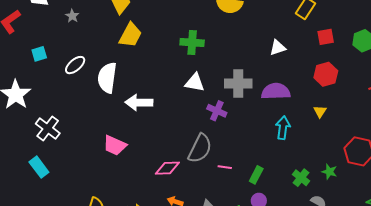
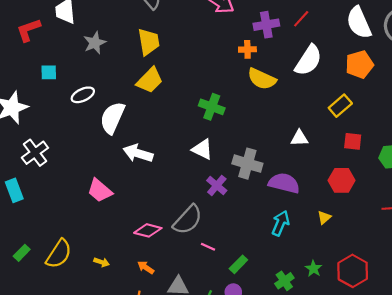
gray star: (72, 16) -> (95, 43), size x1.5
green star: (329, 172) -> (314, 269), moved

